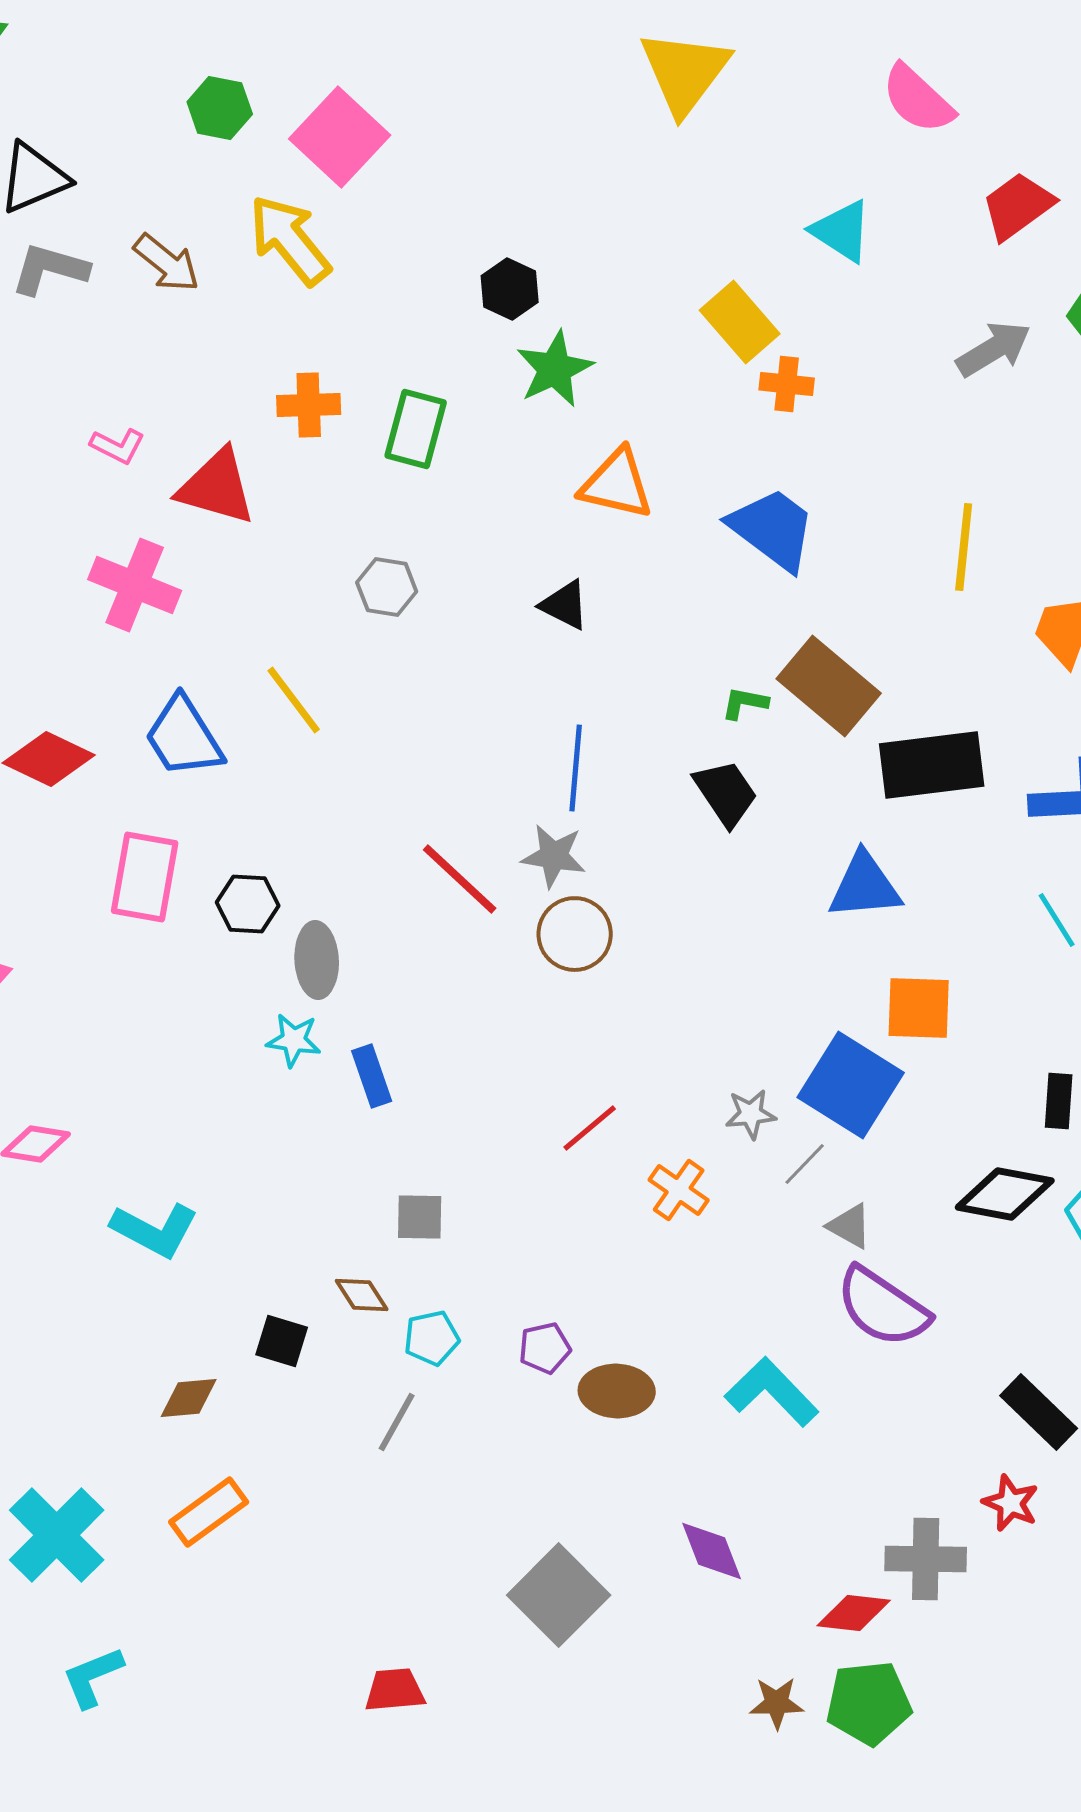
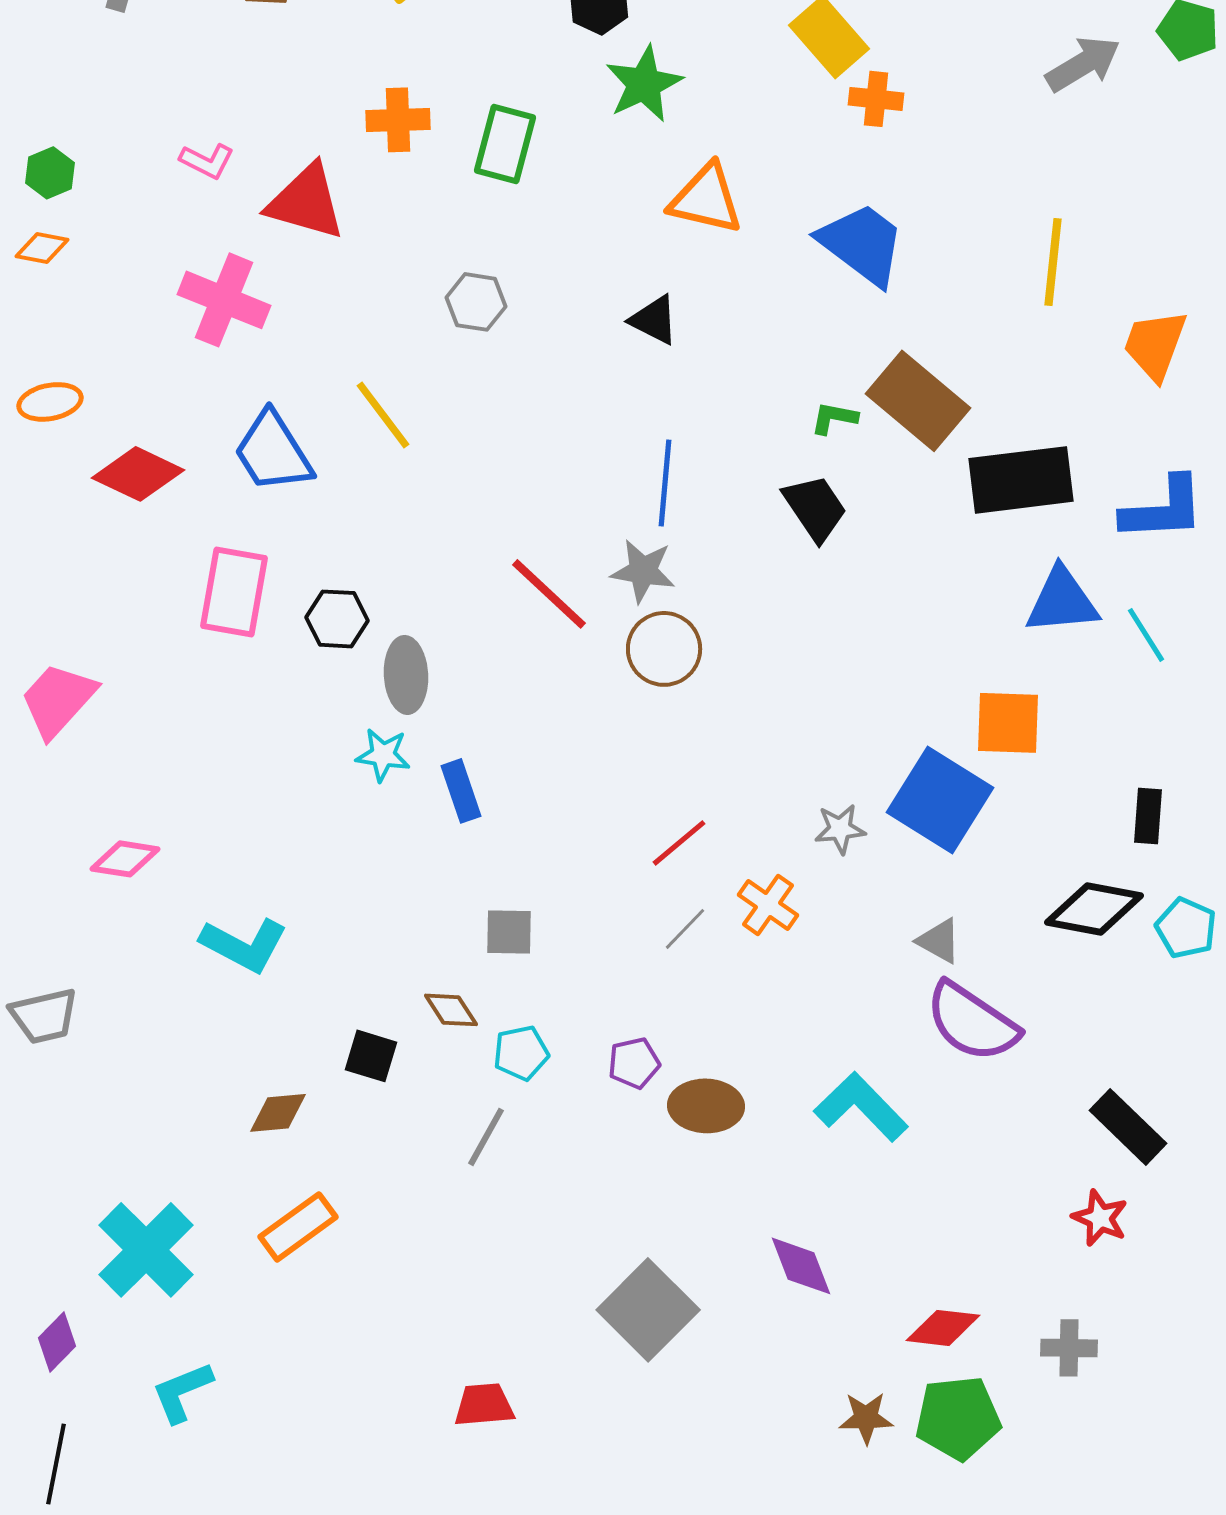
blue triangle: (865, 886) -> (1062, 601), moved
gray line: (805, 1164) -> (685, 929), moved
gray cross: (926, 1559) -> (1069, 1348), moved, size x0.7

